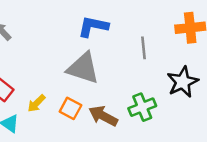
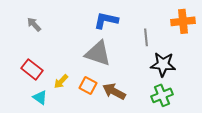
black star: (183, 82) -> (163, 64), moved, turned 30
green cross: (142, 107) -> (162, 95), moved

